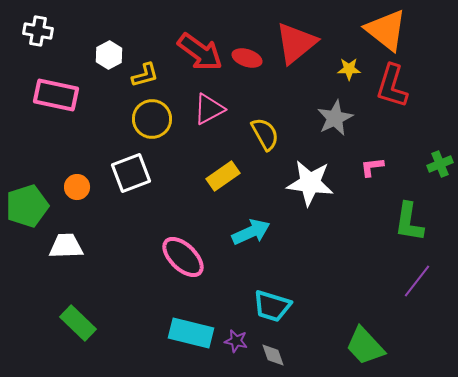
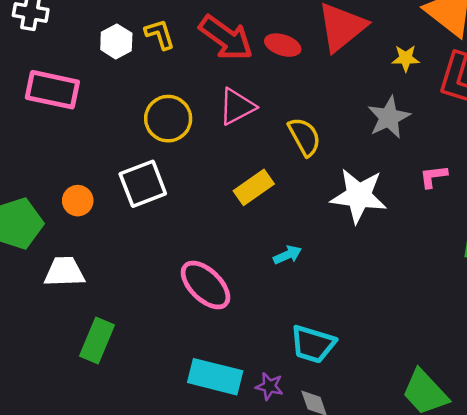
yellow L-shape: (145, 75) -> (160, 34), moved, turned -92
cyan arrow: (251, 232) -> (288, 255), size x0.6
green rectangle: (78, 323) -> (97, 340), moved, turned 69

